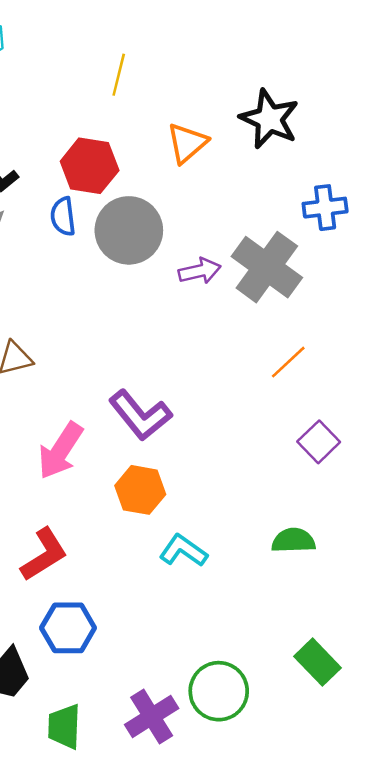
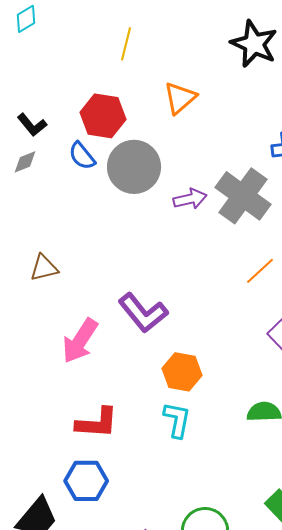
black star: (269, 119) -> (254, 44), moved
blue semicircle: (63, 216) -> (82, 156), turned -32
orange hexagon: (140, 490) -> (182, 372), moved
cyan L-shape: (183, 551) -> (177, 420), turned 66
red L-shape: (44, 554) -> (97, 423), moved, turned 36

